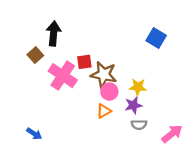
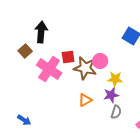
pink circle: (109, 92) -> (100, 61), moved
gray semicircle: (139, 125) -> (116, 112), turned -72

